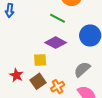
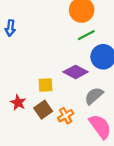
green line: (57, 18) -> (86, 35), moved, turned -56
purple diamond: (56, 43) -> (76, 72), moved

